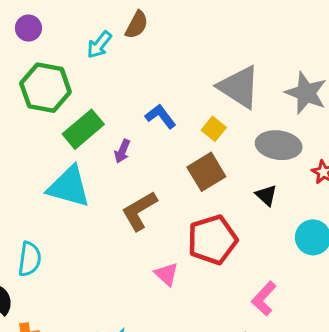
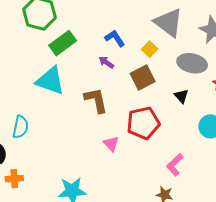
purple arrow: (122, 151) -> (106, 62), moved, turned 98
brown L-shape: (139, 211) -> (96, 100), turned 104

